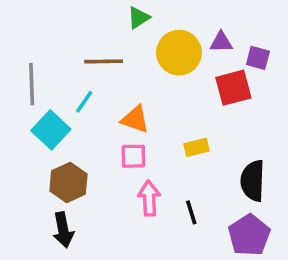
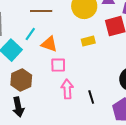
orange triangle: (135, 119) -> (49, 44), moved
yellow rectangle: (197, 147) -> (88, 41), moved

